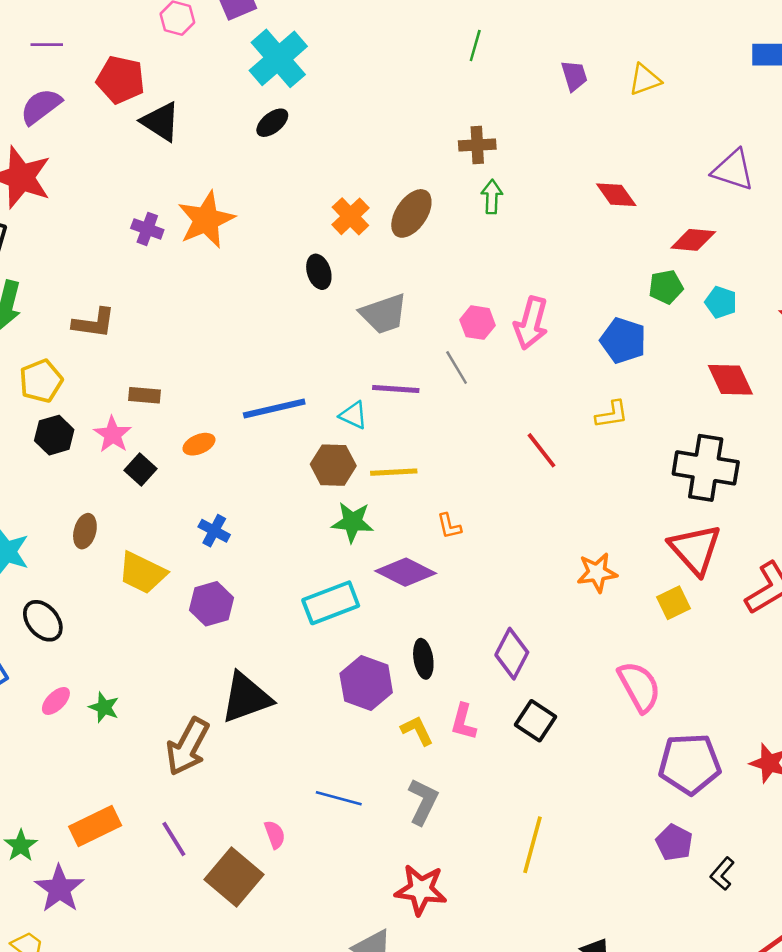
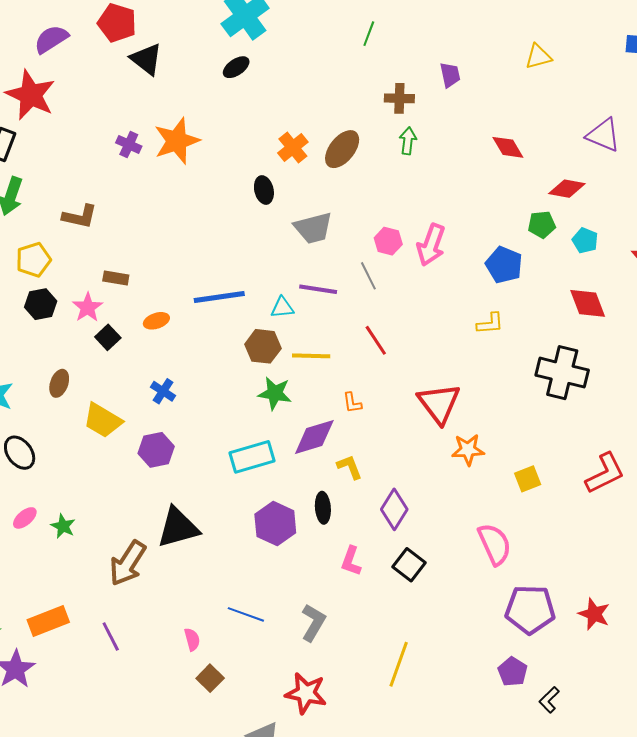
green line: (475, 45) -> (369, 34), moved
purple trapezoid: (574, 76) -> (450, 75), moved
cyan triangle: (353, 415) -> (282, 308), turned -35
red line: (541, 450) -> (376, 340), moved
red triangle: (695, 549) -> (439, 403), moved
purple diamond: (406, 572) -> (314, 437), turned -48
yellow L-shape: (417, 730) -> (350, 467), moved
brown square: (234, 877) -> (210, 678), moved, size x0.6

